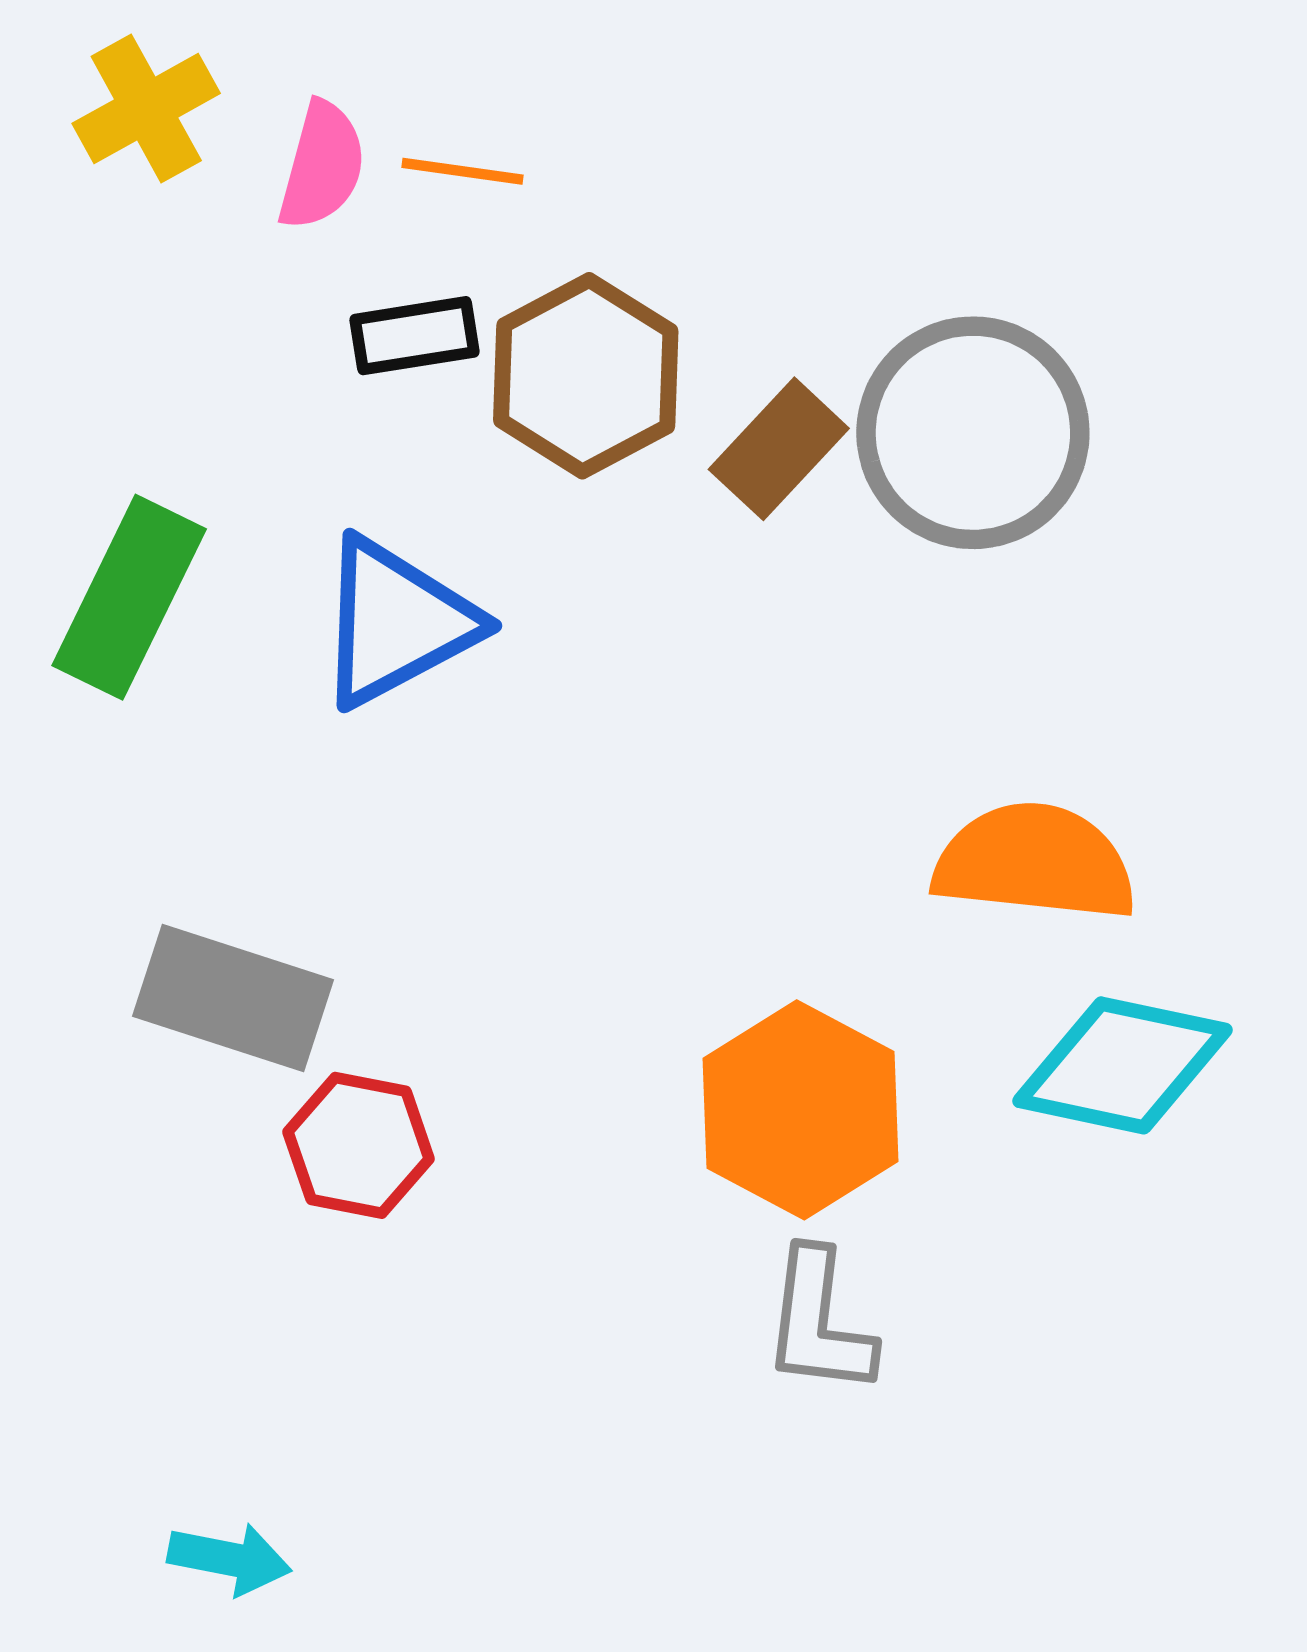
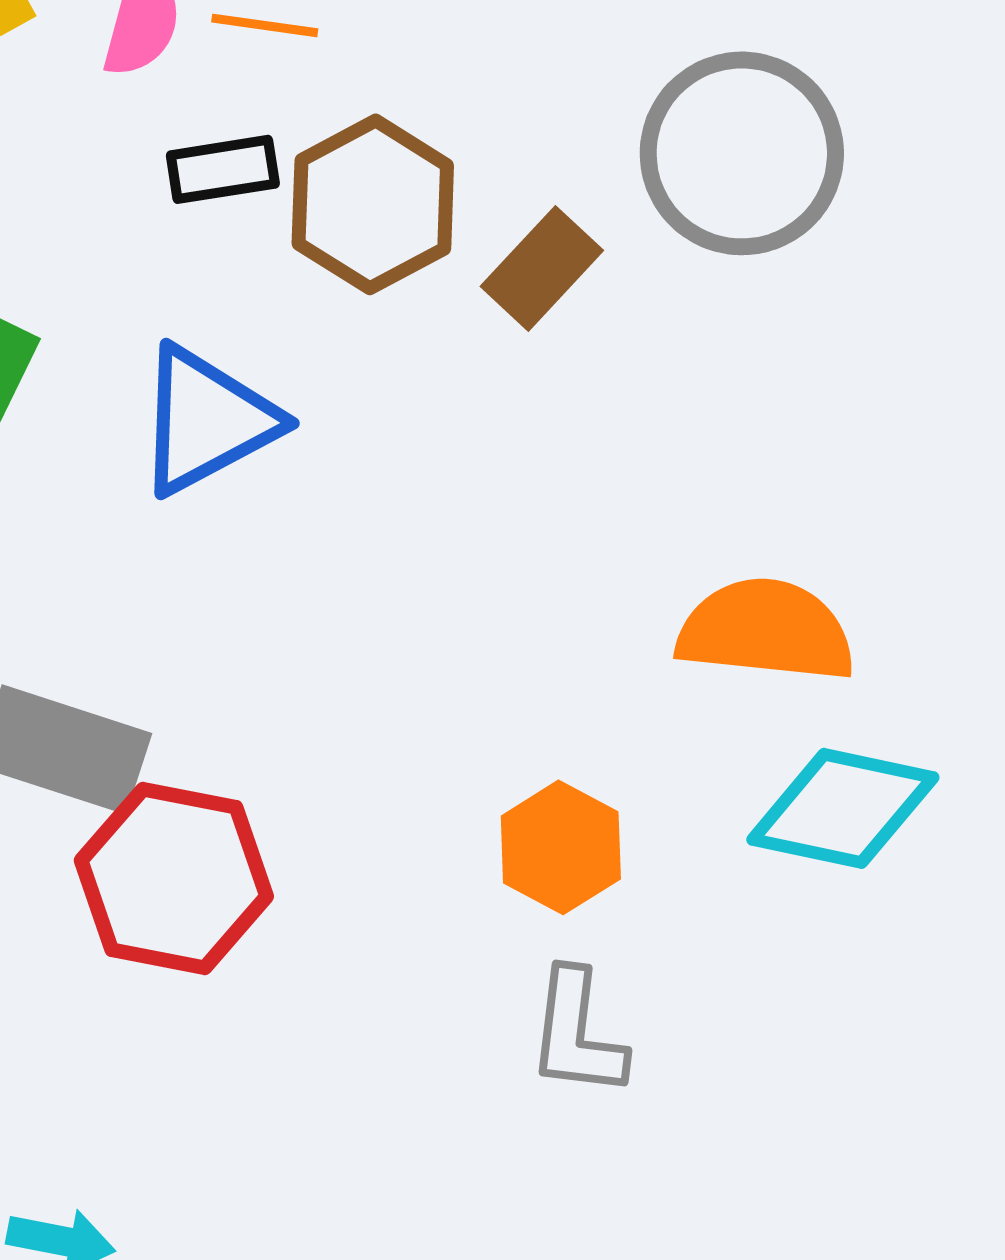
gray circle: (973, 433) -> (742, 153), moved
orange hexagon: (800, 1110) -> (561, 847), size x0.7
red hexagon: (359, 1145) -> (174, 878), size x1.5

